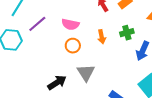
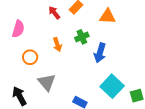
pink semicircle: (70, 24) -> (18, 29), moved, turned -78
black arrow: (57, 82) -> (19, 96), turned -78

